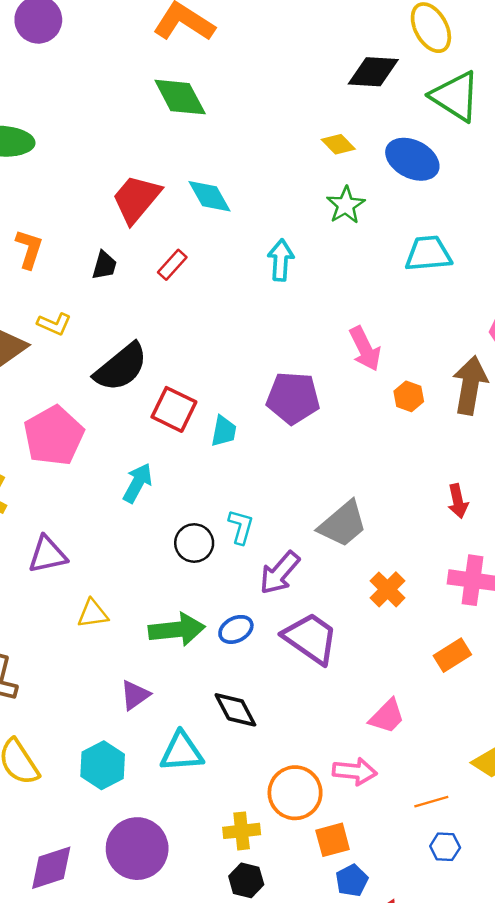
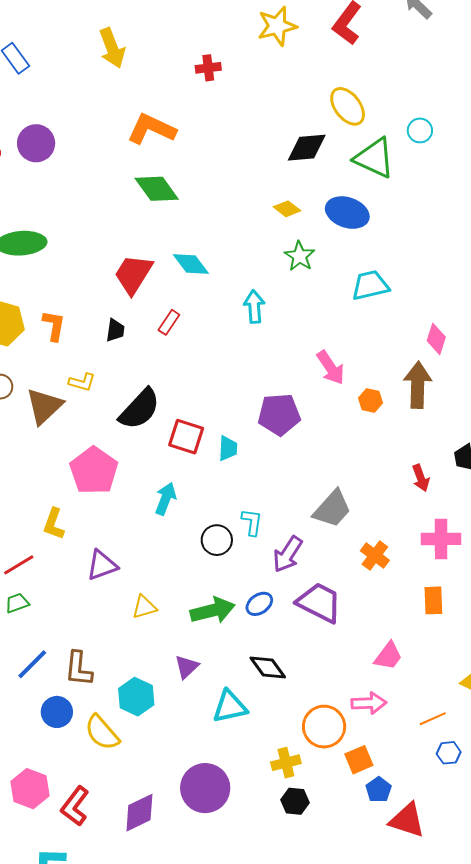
orange rectangle: (452, 655) -> (433, 600), turned -52
cyan hexagon: (103, 765) -> (136, 697), moved

